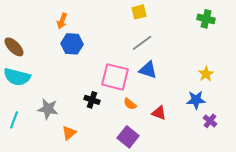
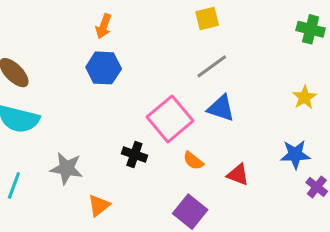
orange arrow: (62, 21) -> (104, 26), moved
yellow star: (206, 74) -> (304, 97), moved
pink square: (115, 77) -> (170, 119), turned 36

